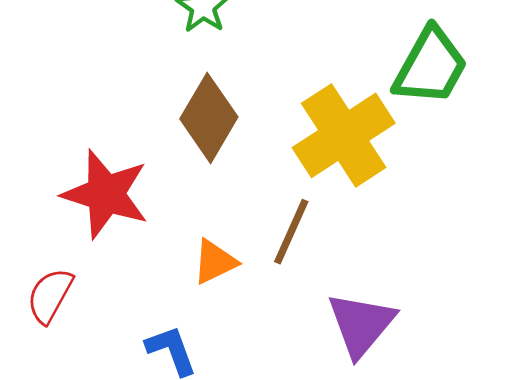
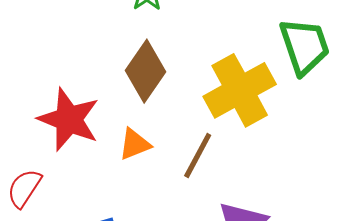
green trapezoid: (431, 66) -> (305, 46), turned -52
orange triangle: (215, 262) -> (135, 144), moved

